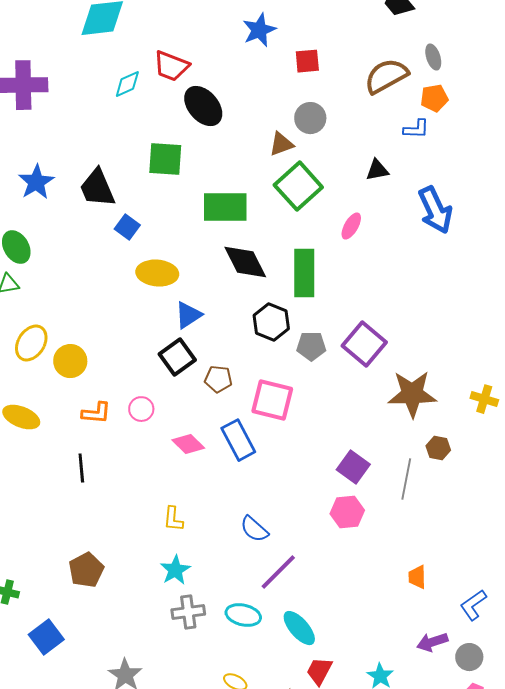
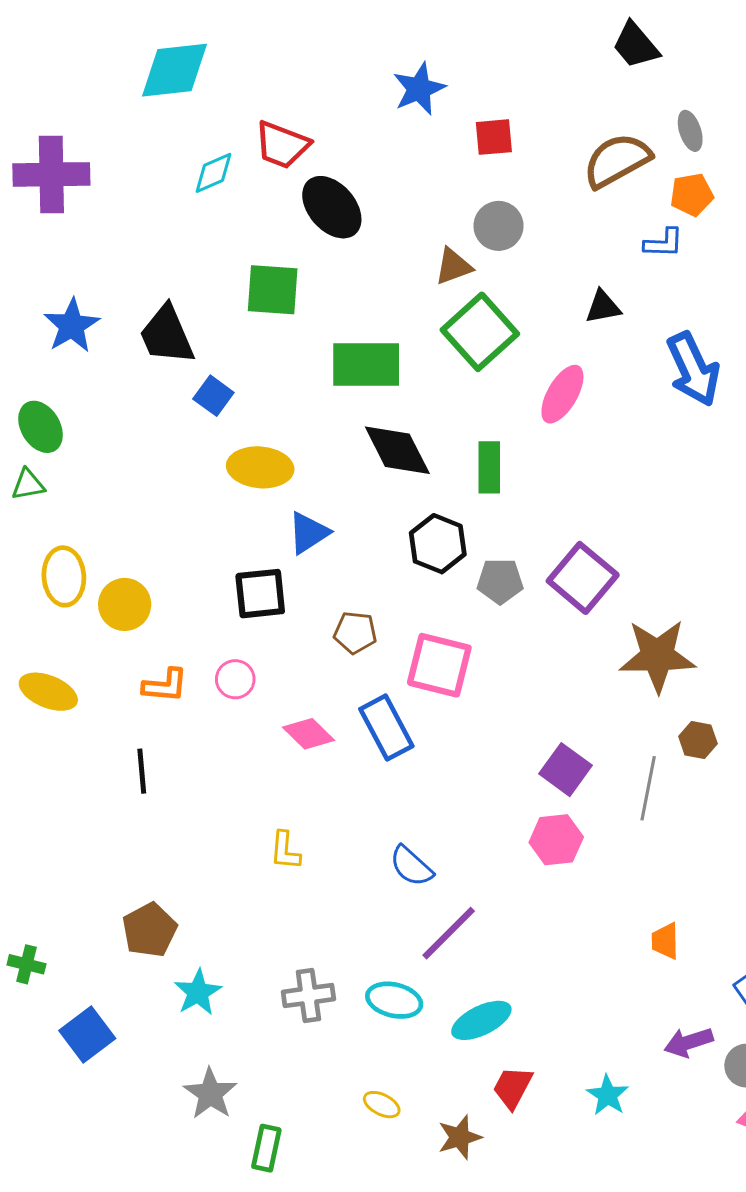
pink ellipse: (351, 226) -> (562, 394), size x1.4
green rectangle: (304, 273) -> (489, 467), size x0.7
yellow ellipse: (31, 343) -> (64, 576), turned -36
black square: (177, 357) -> (260, 594), moved, turned 30
cyan star: (175, 570) -> (198, 992), moved
cyan ellipse: (299, 628) -> (481, 1020), turned -75

